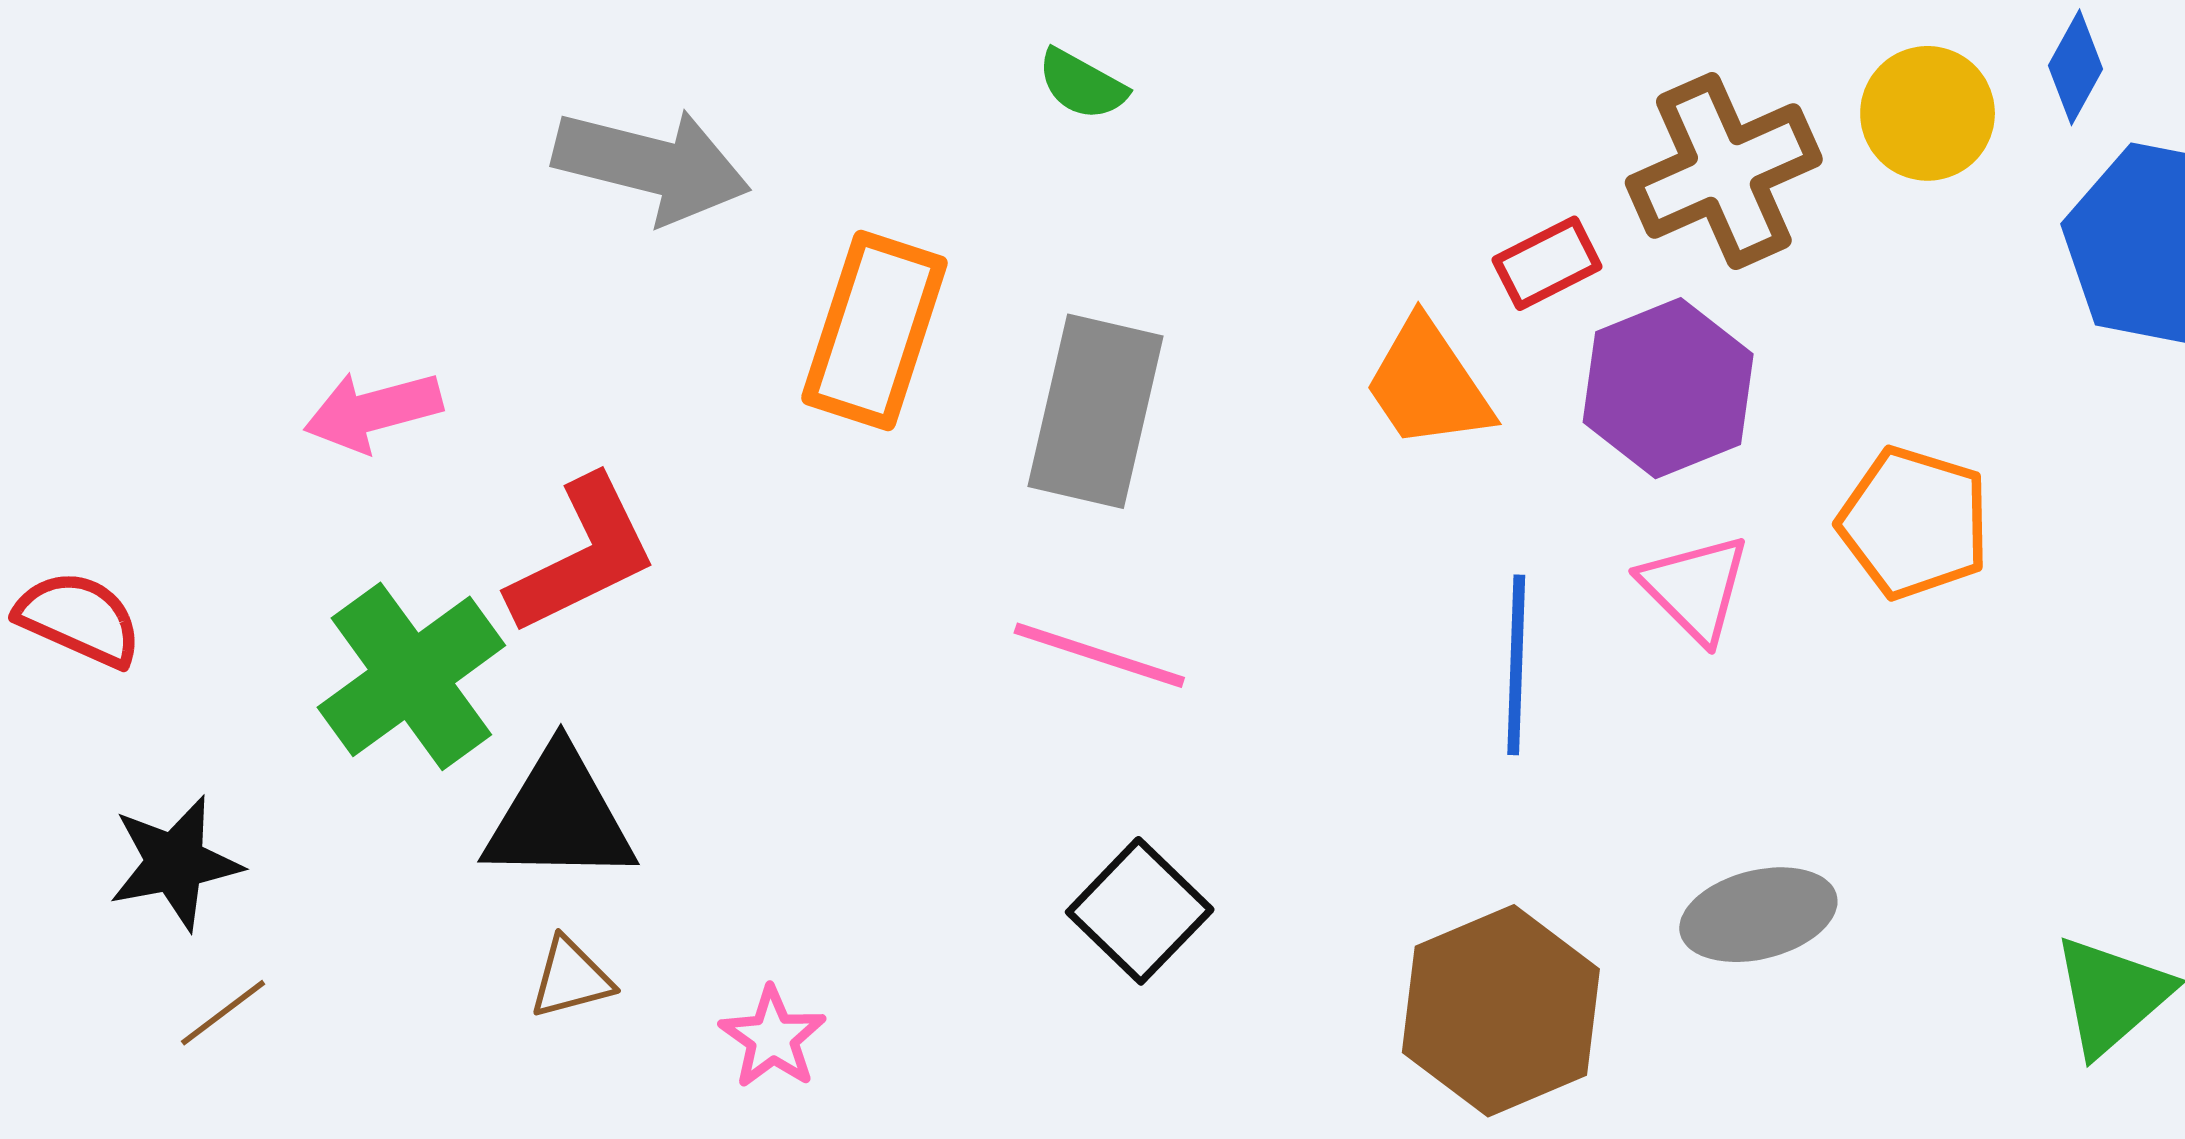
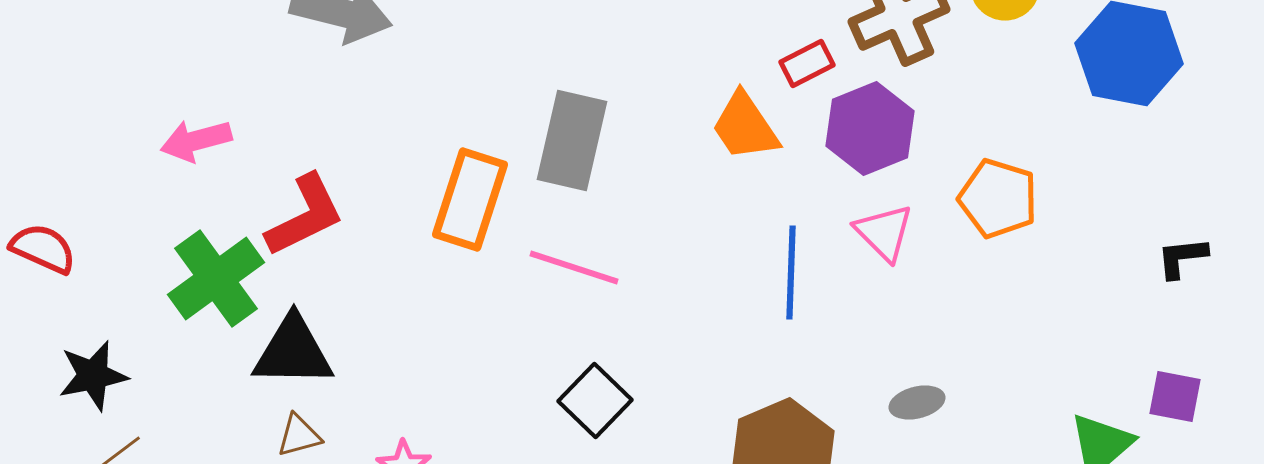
orange rectangle: (874, 331) -> (470, 200), moved
gray ellipse: (1758, 915) -> (917, 402), size x0.7

